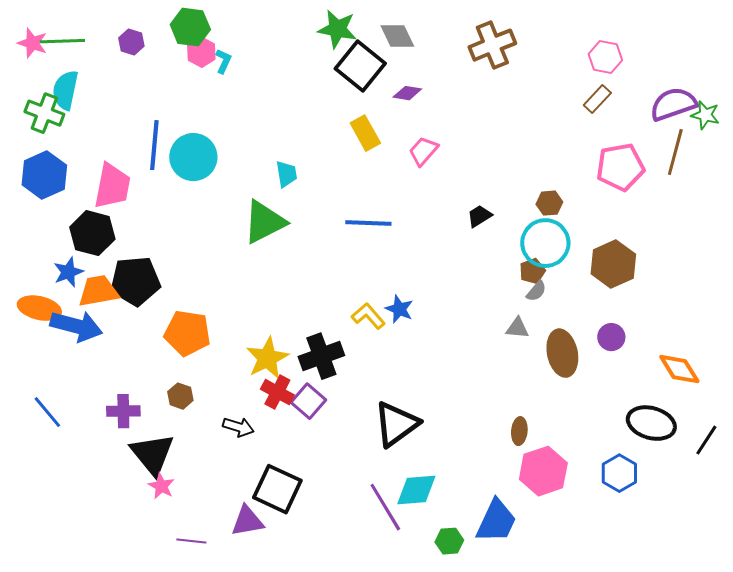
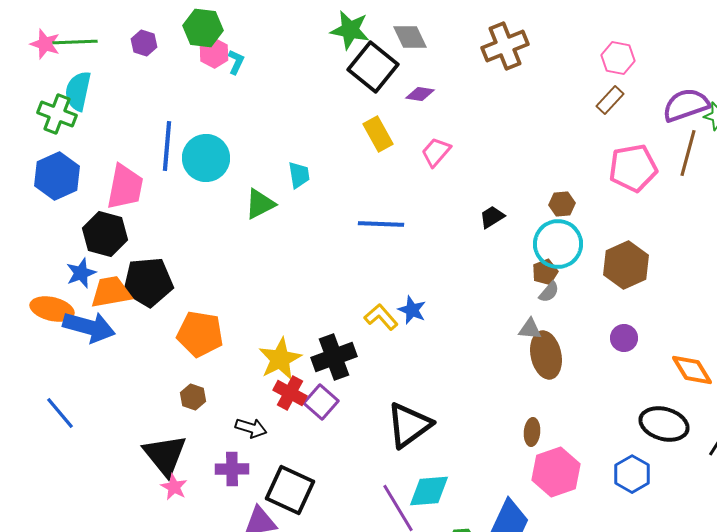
green triangle: (264, 222) -> (260, 204), moved, size x0.7
brown ellipse: (562, 353) -> (546, 355), moved
purple cross: (123, 411) -> (232, 469), moved

